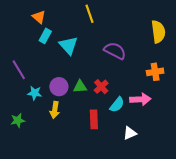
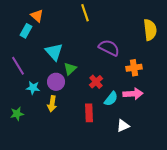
cyan rectangle: (45, 36) -> (26, 31), moved
cyan triangle: (68, 45) -> (54, 52), moved
orange cross: (155, 72) -> (134, 68), moved
green triangle: (80, 87) -> (70, 69), moved, turned -40

